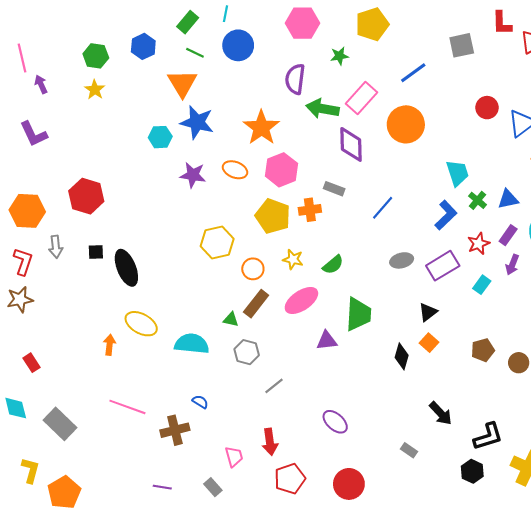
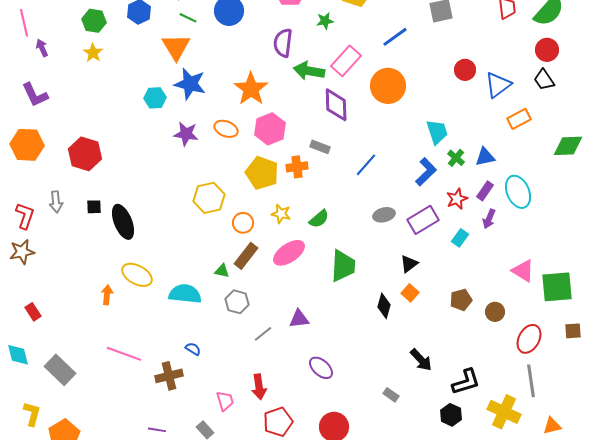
orange hexagon: (27, 211) -> (27, 145), moved
purple triangle: (327, 341) -> (299, 319), moved

